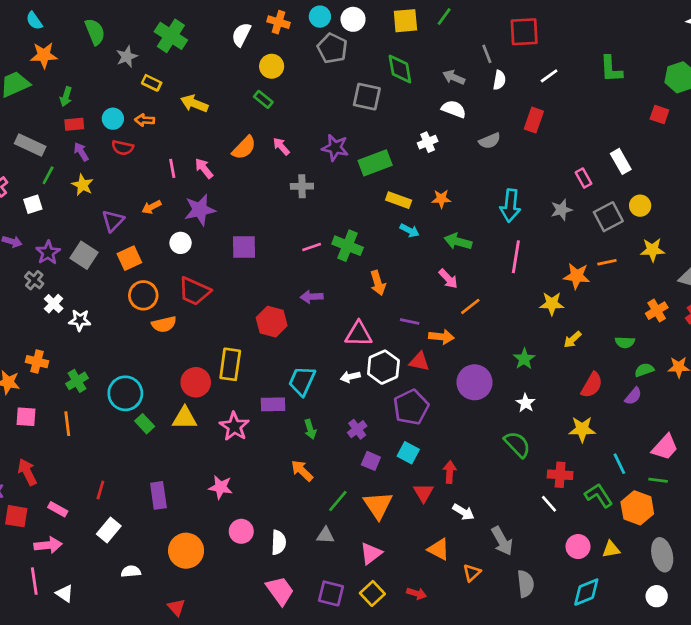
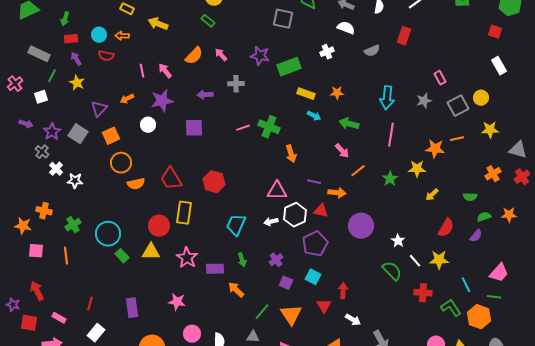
white rectangle: (621, 161) -> (499, 66), moved
red trapezoid: (194, 291) -> (171, 179), moved, turned 35
purple arrow: (312, 297) -> (205, 95), moved
green star: (524, 359) -> (390, 179), moved
purple rectangle: (273, 404) -> (215, 269), moved
white line: (549, 504) -> (415, 261), moved

